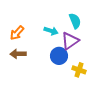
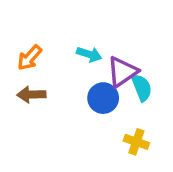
cyan semicircle: (75, 21) -> (142, 88), moved
yellow cross: (79, 70) -> (136, 142), moved

